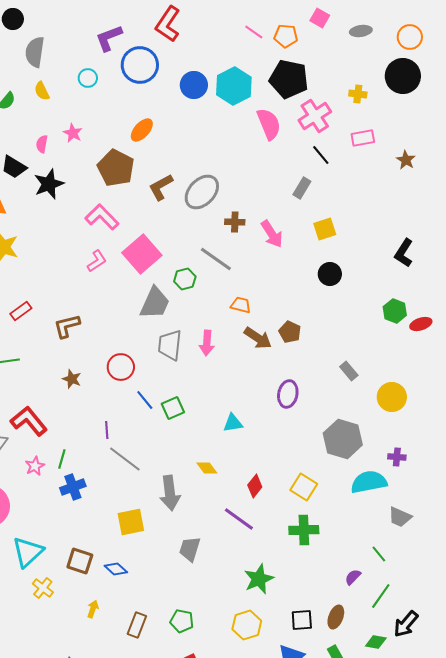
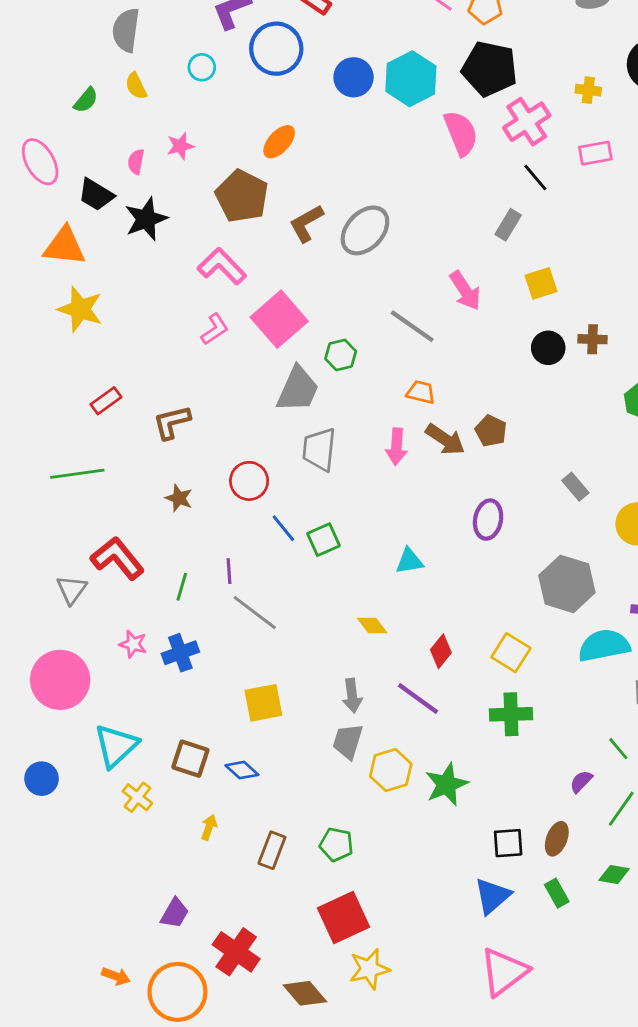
pink star: (73, 133) -> (180, 146), turned 30
brown cross: (235, 222) -> (593, 339), moved
gray line: (216, 259) -> (412, 326), moved
pink arrow: (207, 343) -> (396, 447), moved
green line: (62, 459) -> (182, 587), moved
pink star: (35, 466) -> (133, 644), moved, turned -30
gray arrow: (170, 493) -> (352, 696), moved, size x0.7
yellow hexagon: (247, 625) -> (391, 770), moved

